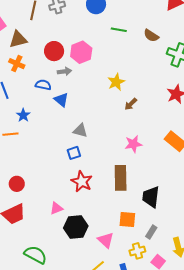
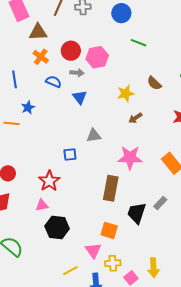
brown semicircle: (151, 36) -> (154, 83), moved
orange cross: (17, 64) -> (41, 57), moved
blue triangle: (61, 100) -> (80, 97), moved
gray triangle: (80, 130) -> (94, 136), moved, turned -35
pink star: (133, 144) -> (130, 158), size x1.4
red star: (82, 182) -> (49, 181), moved
gray rectangle: (151, 232) -> (160, 203), moved
pink triangle: (106, 240) -> (93, 251), moved

